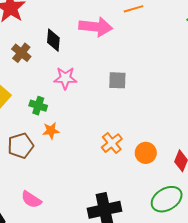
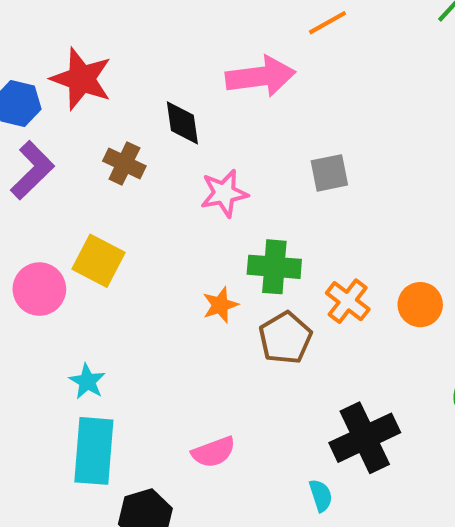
green cross: (38, 106) -> (274, 267), moved, size x1.4
brown pentagon: (21, 146) -> (285, 338), moved
pink semicircle: (31, 200) -> (214, 452), turned -40

